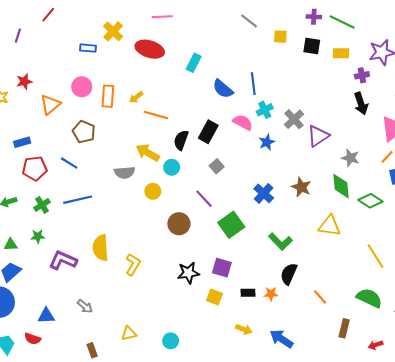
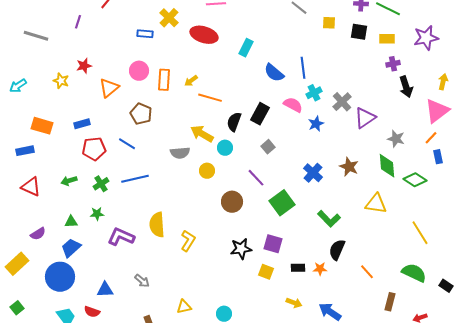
purple cross: (362, 75) -> (393, 64), moved

